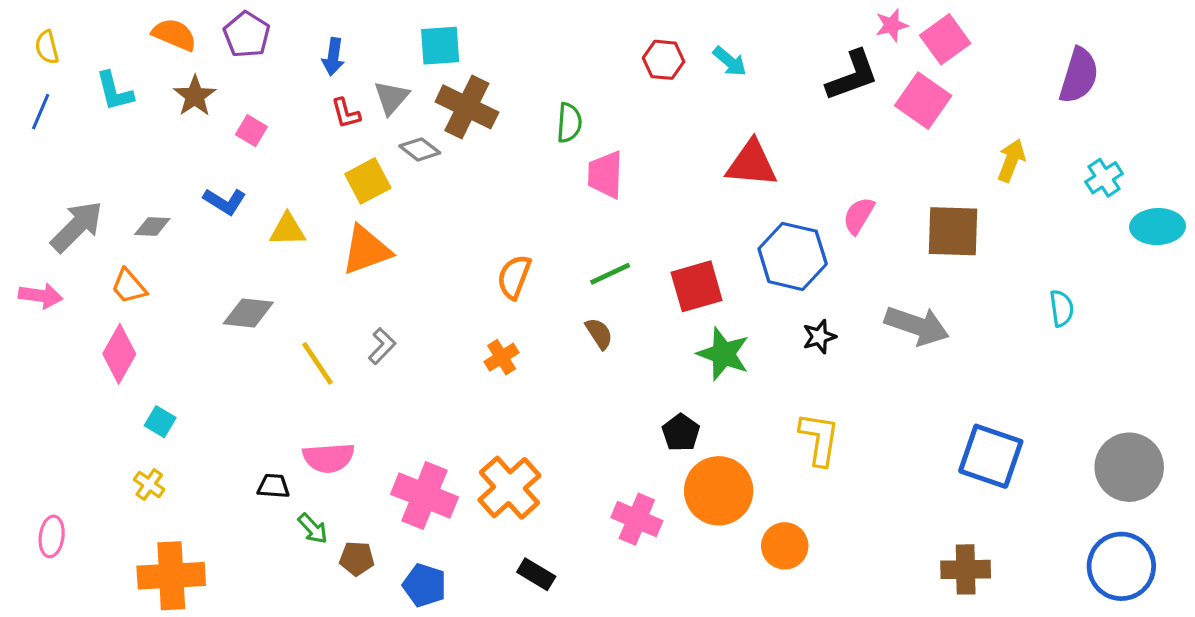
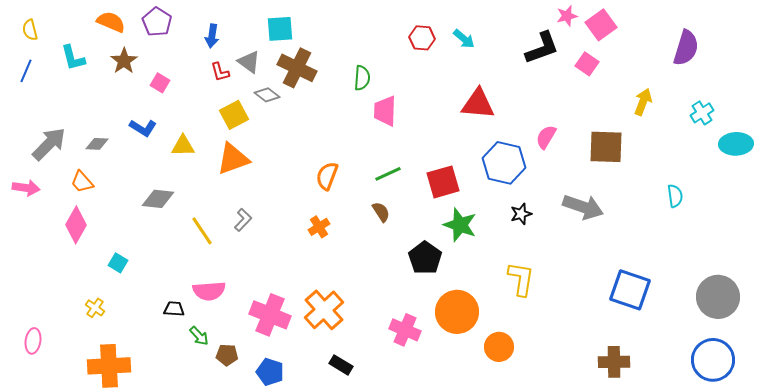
gray triangle: (391, 98) -> (249, 62), turned -35
pink square: (923, 101) -> (587, 64), size x0.7
cyan square: (160, 422) -> (118, 263), moved
black pentagon: (681, 433) -> (425, 258), moved, size x1.4

